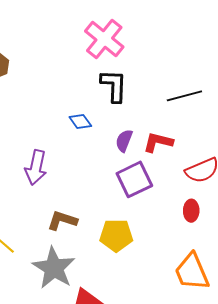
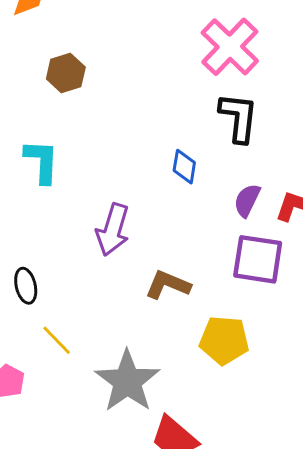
blue diamond: (80, 121) -> (184, 167), turned 40
purple square: (134, 179) -> (258, 259), turned 30
brown L-shape: (62, 220) -> (168, 285), moved

